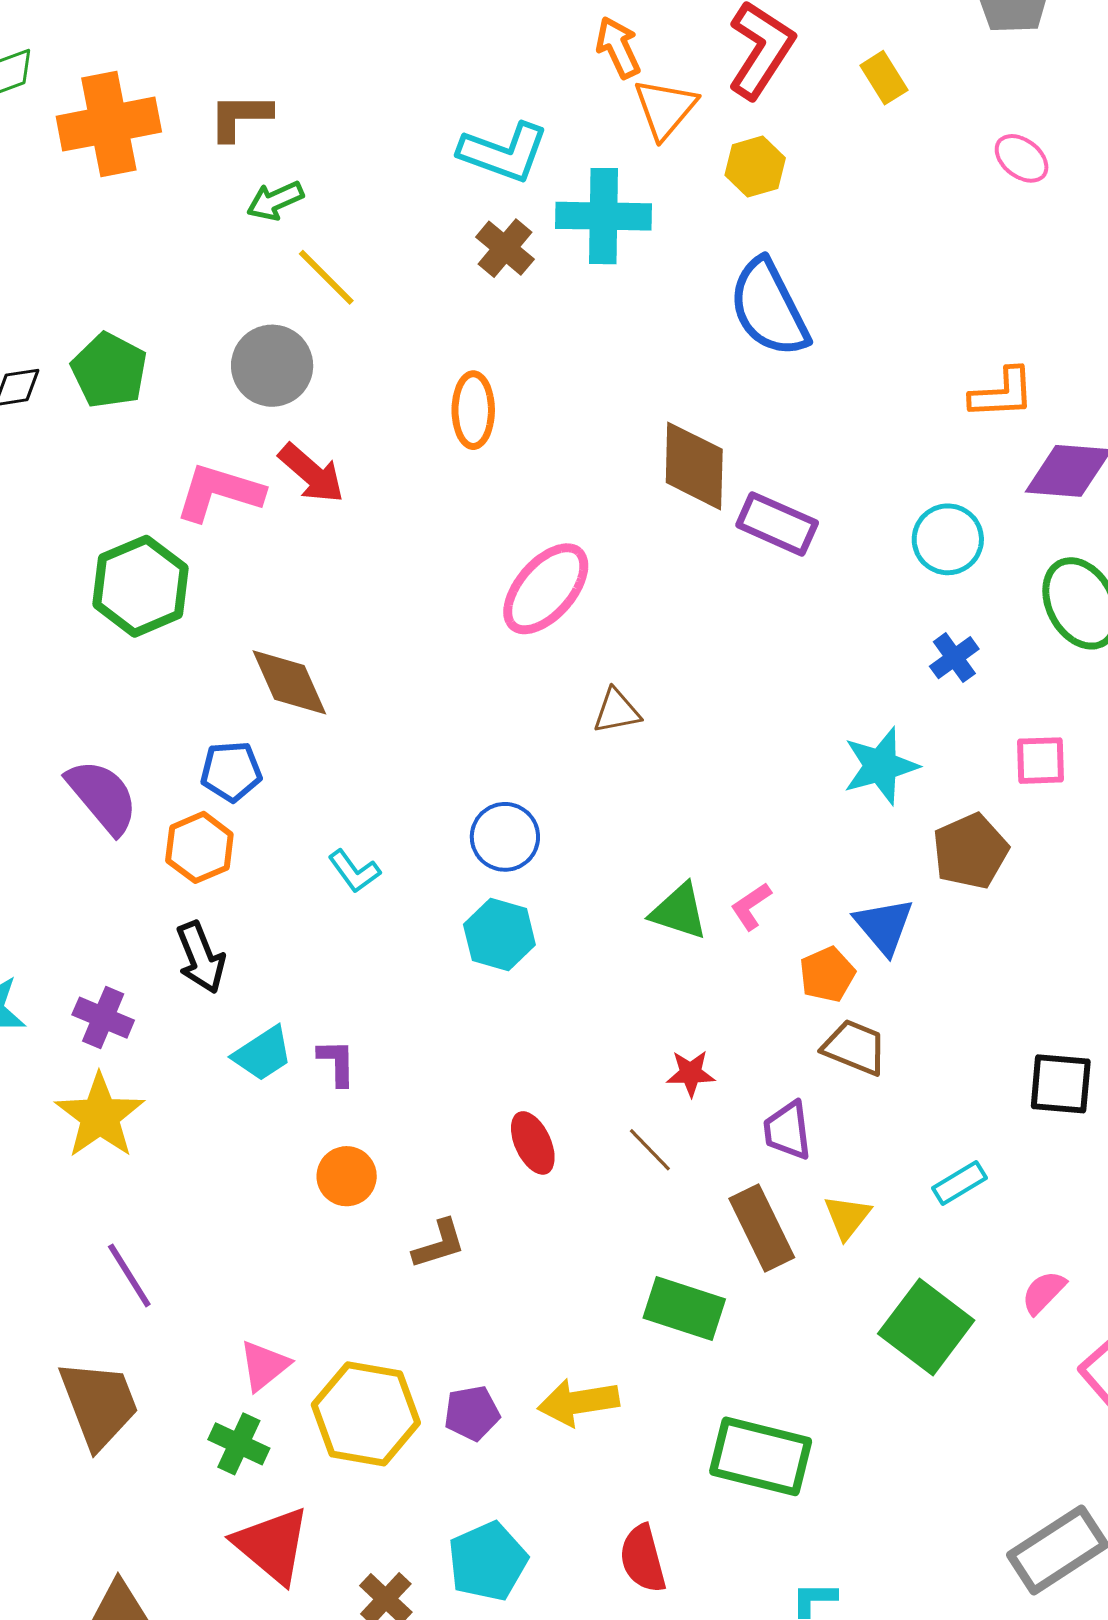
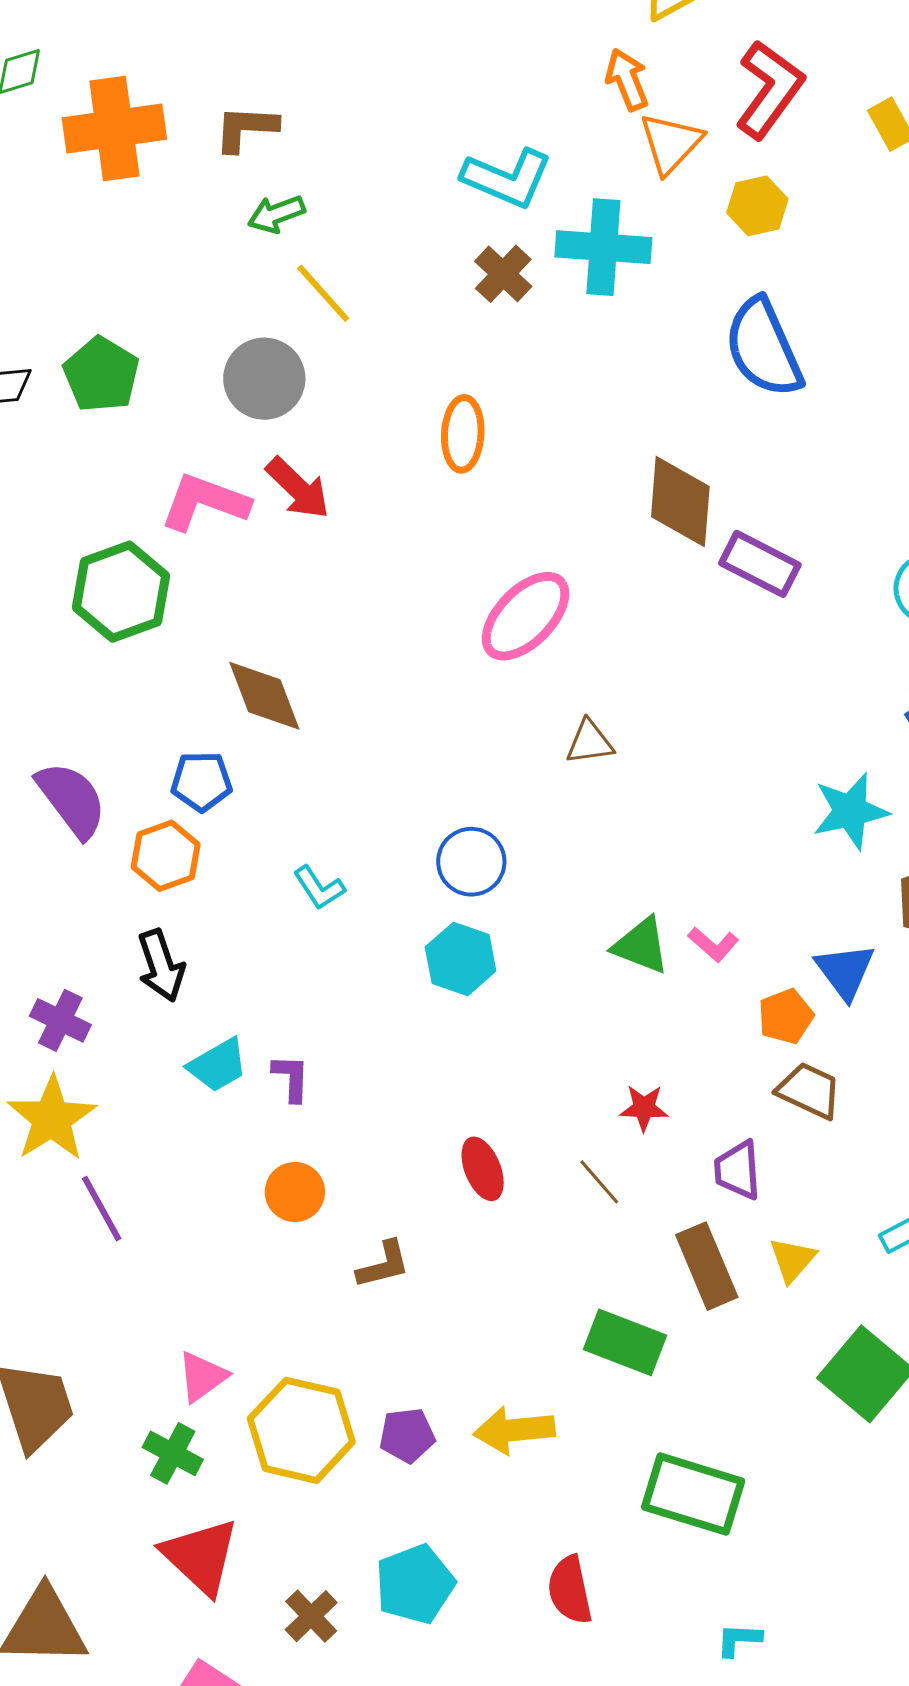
pink L-shape: (751, 906) -> (713, 944), turned -108
purple line: (129, 1275) -> (102, 1209), moved

